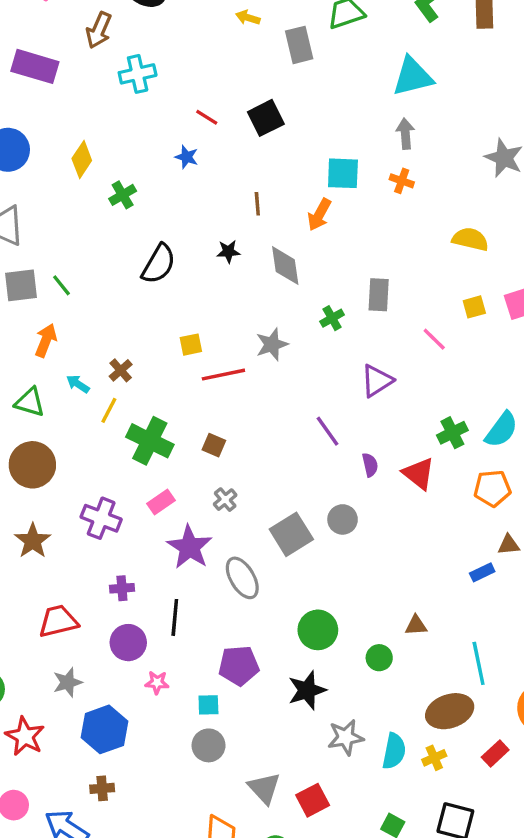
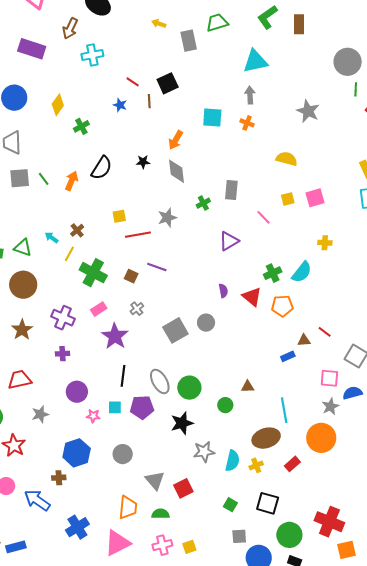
brown line: (257, 204) -> (149, 101), moved
orange arrow: (319, 215) -> (176, 140), moved
orange arrow: (46, 340) -> (72, 181), moved
purple line: (328, 431) -> (157, 267), moved, turned -36
orange pentagon: (492, 488) -> (282, 306), moved
gray ellipse: (242, 578) -> (160, 381), moved
purple cross: (122, 588) -> (62, 354), moved
black line: (175, 617) -> (123, 376), moved
red trapezoid: (58, 621) -> (20, 380), moved
cyan square: (208, 705) -> (115, 407), moved
blue hexagon: (104, 729) -> (77, 453), moved

